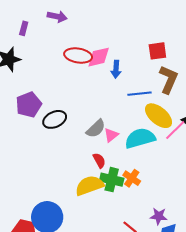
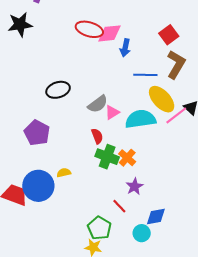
red square: (157, 51) -> (169, 35), turned -36
purple pentagon: (29, 105) -> (37, 133), moved, turned -30
yellow semicircle: (89, 185) -> (64, 173), moved, size x0.5
purple star: (159, 216) -> (134, 186), moved, turned 30

